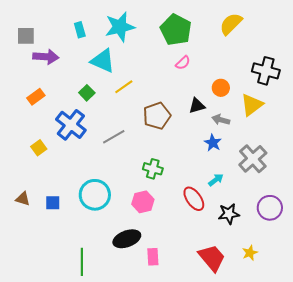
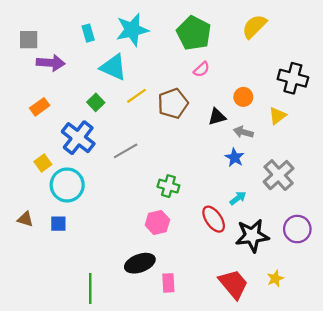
yellow triangle: (252, 105) -> (277, 116), size x0.7
brown pentagon: (157, 116) -> (173, 104), moved
cyan circle: (95, 195) -> (67, 185), moved
black star: (229, 214) -> (252, 236), size x1.4

